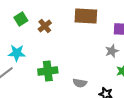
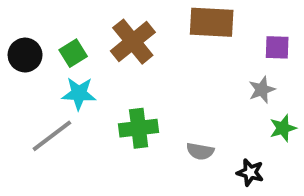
green square: (21, 19) -> (73, 53), moved
brown cross: (45, 26) -> (133, 42), size x1.6

